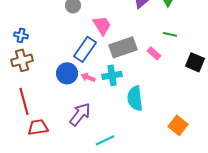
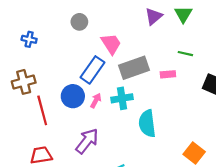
blue cross: (21, 35) -> (29, 39), moved
pink rectangle: (154, 53) -> (168, 74), turned -48
pink arrow: (88, 77) -> (96, 101), turned 96
red line: (24, 101) -> (42, 110), moved

